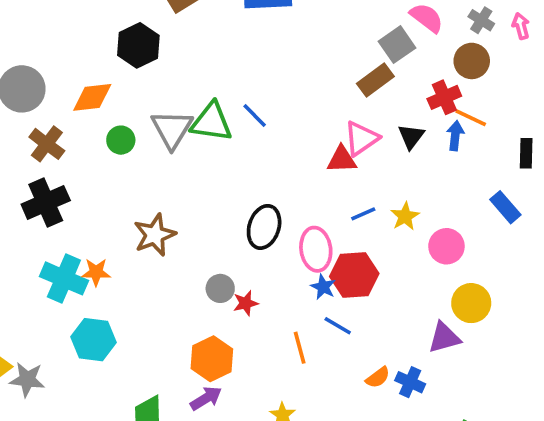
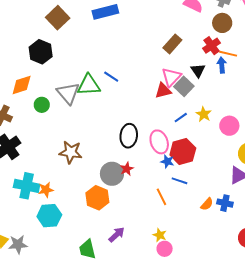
gray square: (397, 45) -> (184, 86), moved
brown star: (155, 235) -> (71, 152), turned -30
orange star: (96, 272) -> (46, 190), moved
gray circle: (220, 288) -> (112, 174), size x1.5
red star: (246, 303) -> (127, 169), moved
orange hexagon: (212, 359) -> (97, 198), moved

